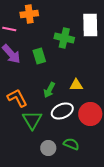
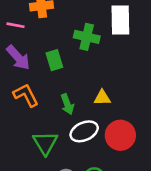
green arrow: (49, 90) -> (67, 104), turned -49
orange L-shape: (17, 98) -> (26, 95), moved

